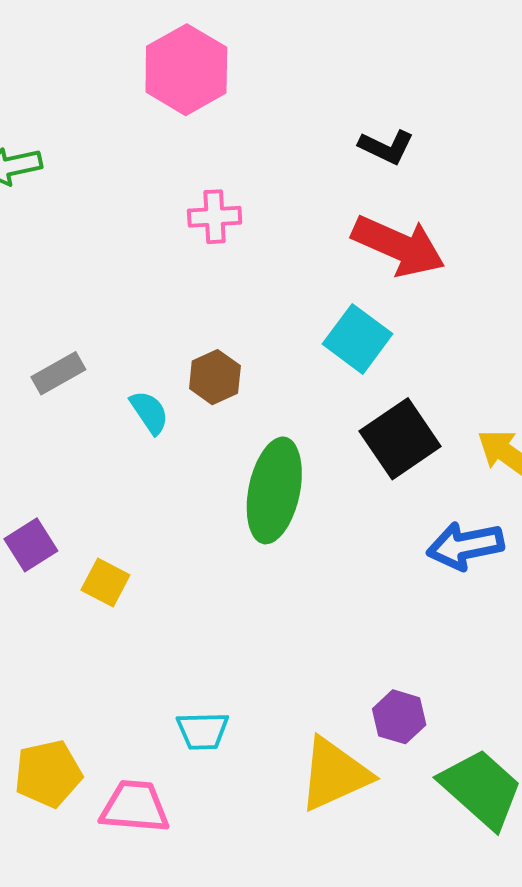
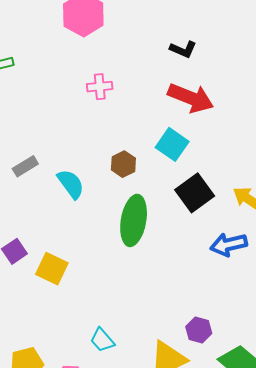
brown hexagon: (215, 377) -> (123, 164), moved
cyan semicircle: (149, 412) -> (71, 184), size x1.4
yellow square: (105, 582) -> (52, 269), size x1.4
cyan trapezoid: (203, 731) -> (102, 340), turned 52

